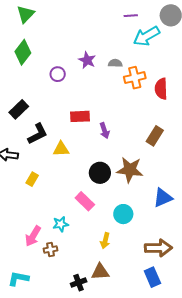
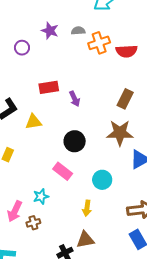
red semicircle: (161, 89) -> (127, 51), turned -85
brown star: (130, 170) -> (120, 133), moved

